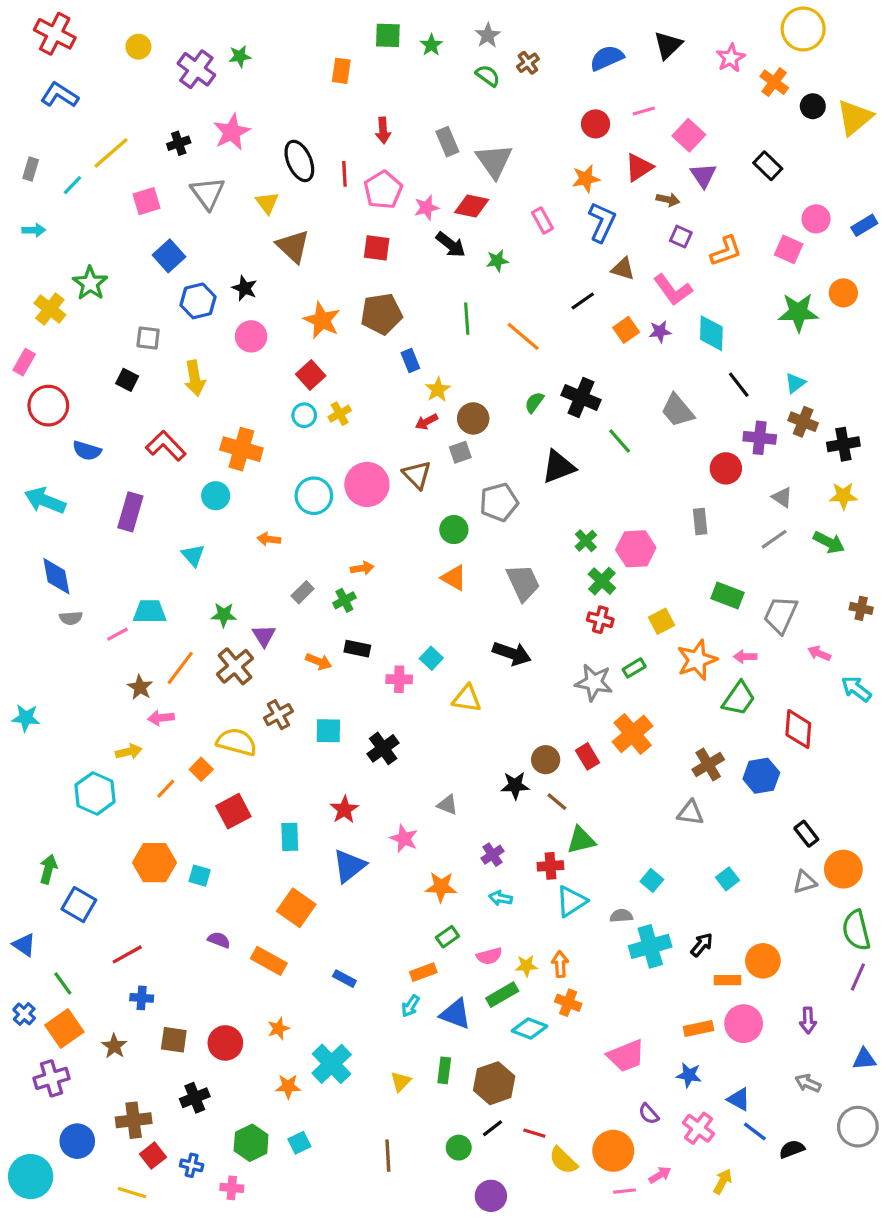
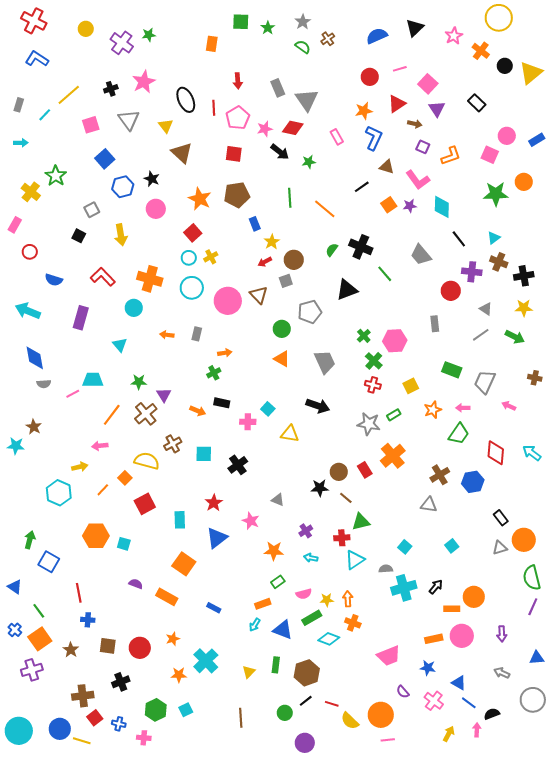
gray square: (148, 338) -> (92, 210), turned -35
red circle: (48, 406) -> (30, 252), size x0.6
cyan circle: (314, 496) -> (192, 288), moved
gray rectangle: (303, 592) -> (197, 334), moved, turned -32
orange star: (697, 660) -> (433, 410), size x0.7
brown star: (140, 687) -> (34, 427), moved
cyan arrow: (856, 689) -> (532, 453), moved
red line: (127, 954) -> (79, 593), turned -72
blue circle: (77, 1141) -> (60, 729), moved
pink arrow: (660, 1175) -> (477, 730), moved, turned -56

